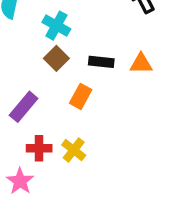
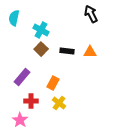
orange rectangle: (81, 96) -> (53, 83), moved
yellow cross: (74, 150) -> (59, 103), moved

